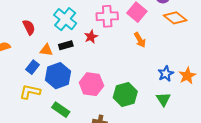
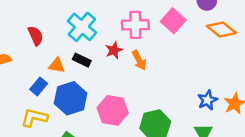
orange arrow: (140, 40) -> (139, 60), moved
black rectangle: (66, 45) -> (82, 60), turned 40

